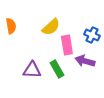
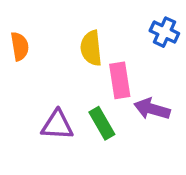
yellow semicircle: (51, 27) -> (91, 48), turned 126
blue cross: (92, 35) -> (164, 32), moved

